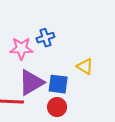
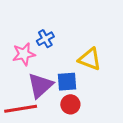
yellow triangle: (85, 66) -> (90, 59), size x1.4

